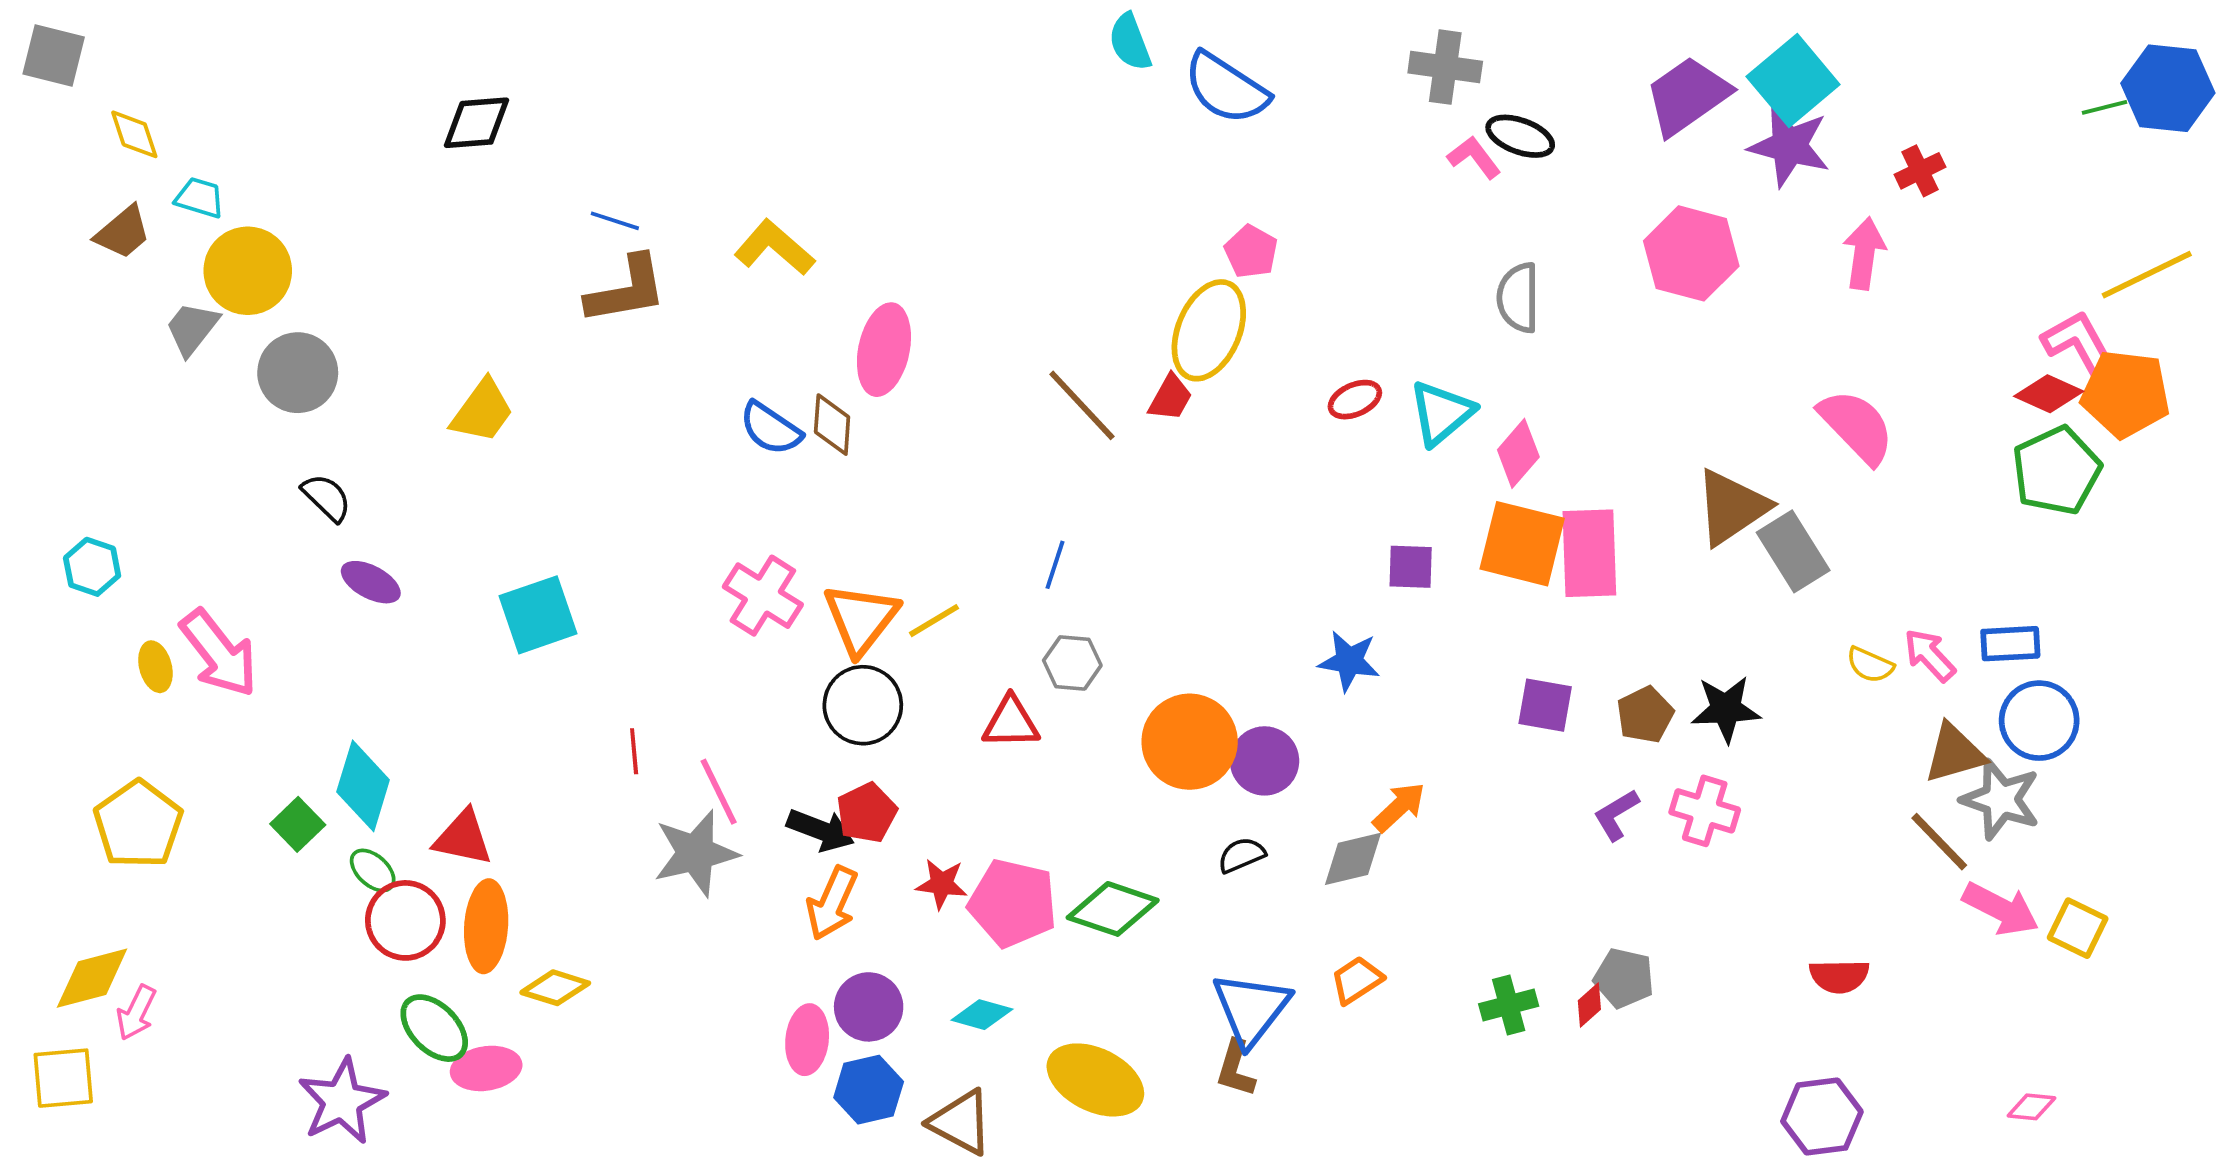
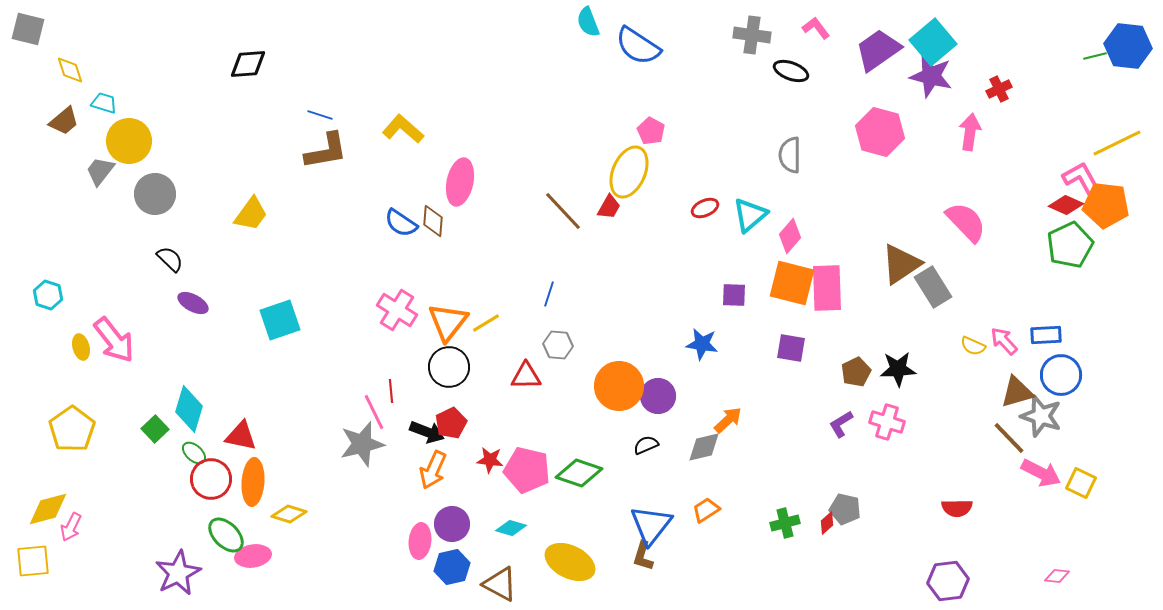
pink L-shape: (1474, 157) -> (816, 28), moved
purple square: (1545, 705) -> (791, 348), moved
red line: (634, 751) -> (391, 391), moved

